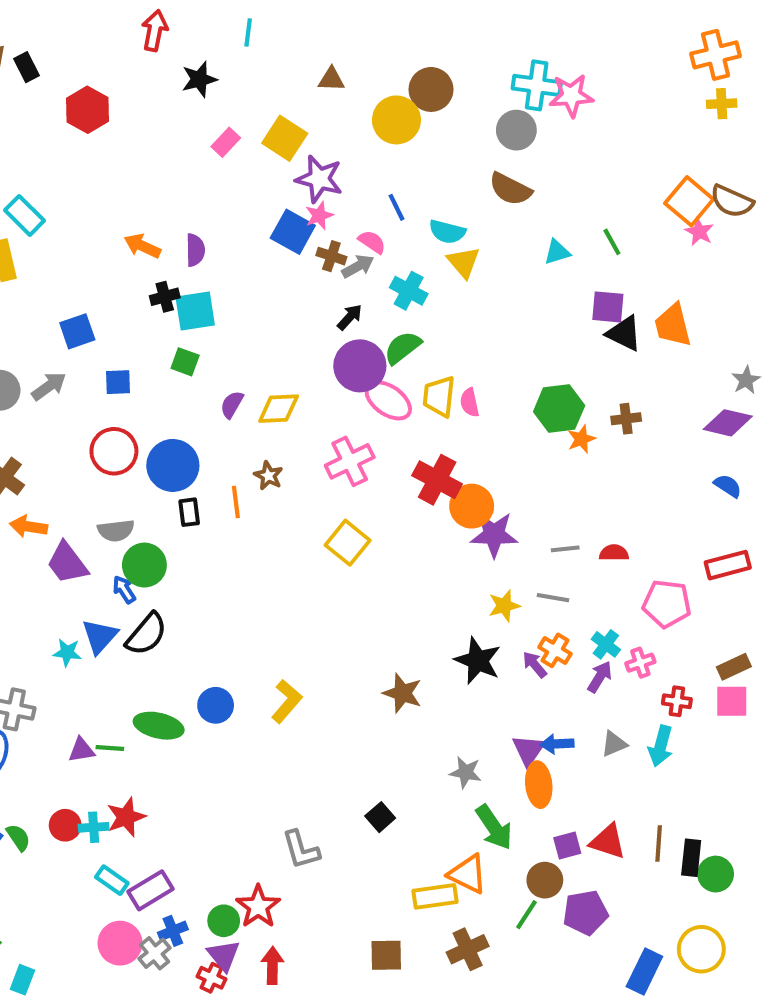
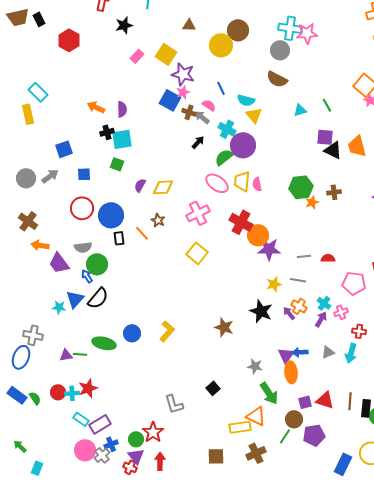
gray arrow: (358, 266) -> (202, 117), turned -112
purple circle: (360, 366) -> (243, 145), moved
orange line: (236, 502) -> (142, 233), turned -35

